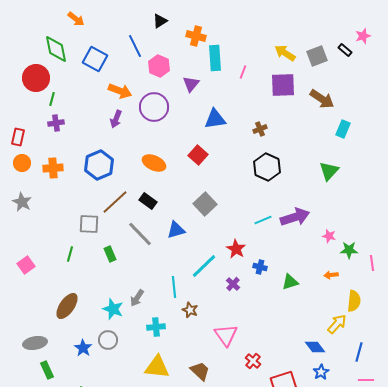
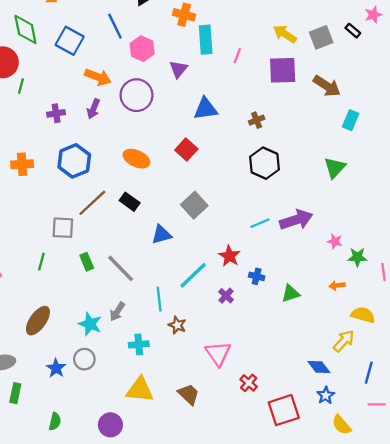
purple cross: (56, 123) -> (56, 113), moved
gray line: (140, 234) -> (121, 268), moved
yellow semicircle: (354, 301) -> (363, 315), turned -80
green rectangle: (47, 370) -> (15, 393), turned 36

